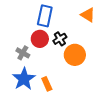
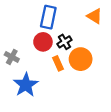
gray cross: (23, 53) -> (12, 57), moved
orange rectangle: (47, 84) -> (58, 63), moved

